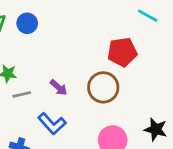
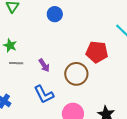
blue circle: (27, 23) -> (55, 14), moved
blue L-shape: (52, 124) -> (44, 94), moved

